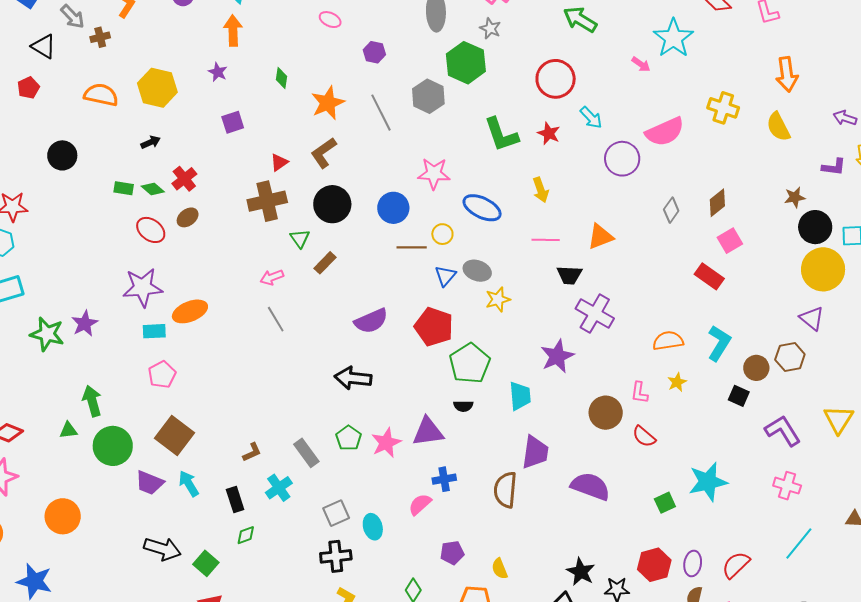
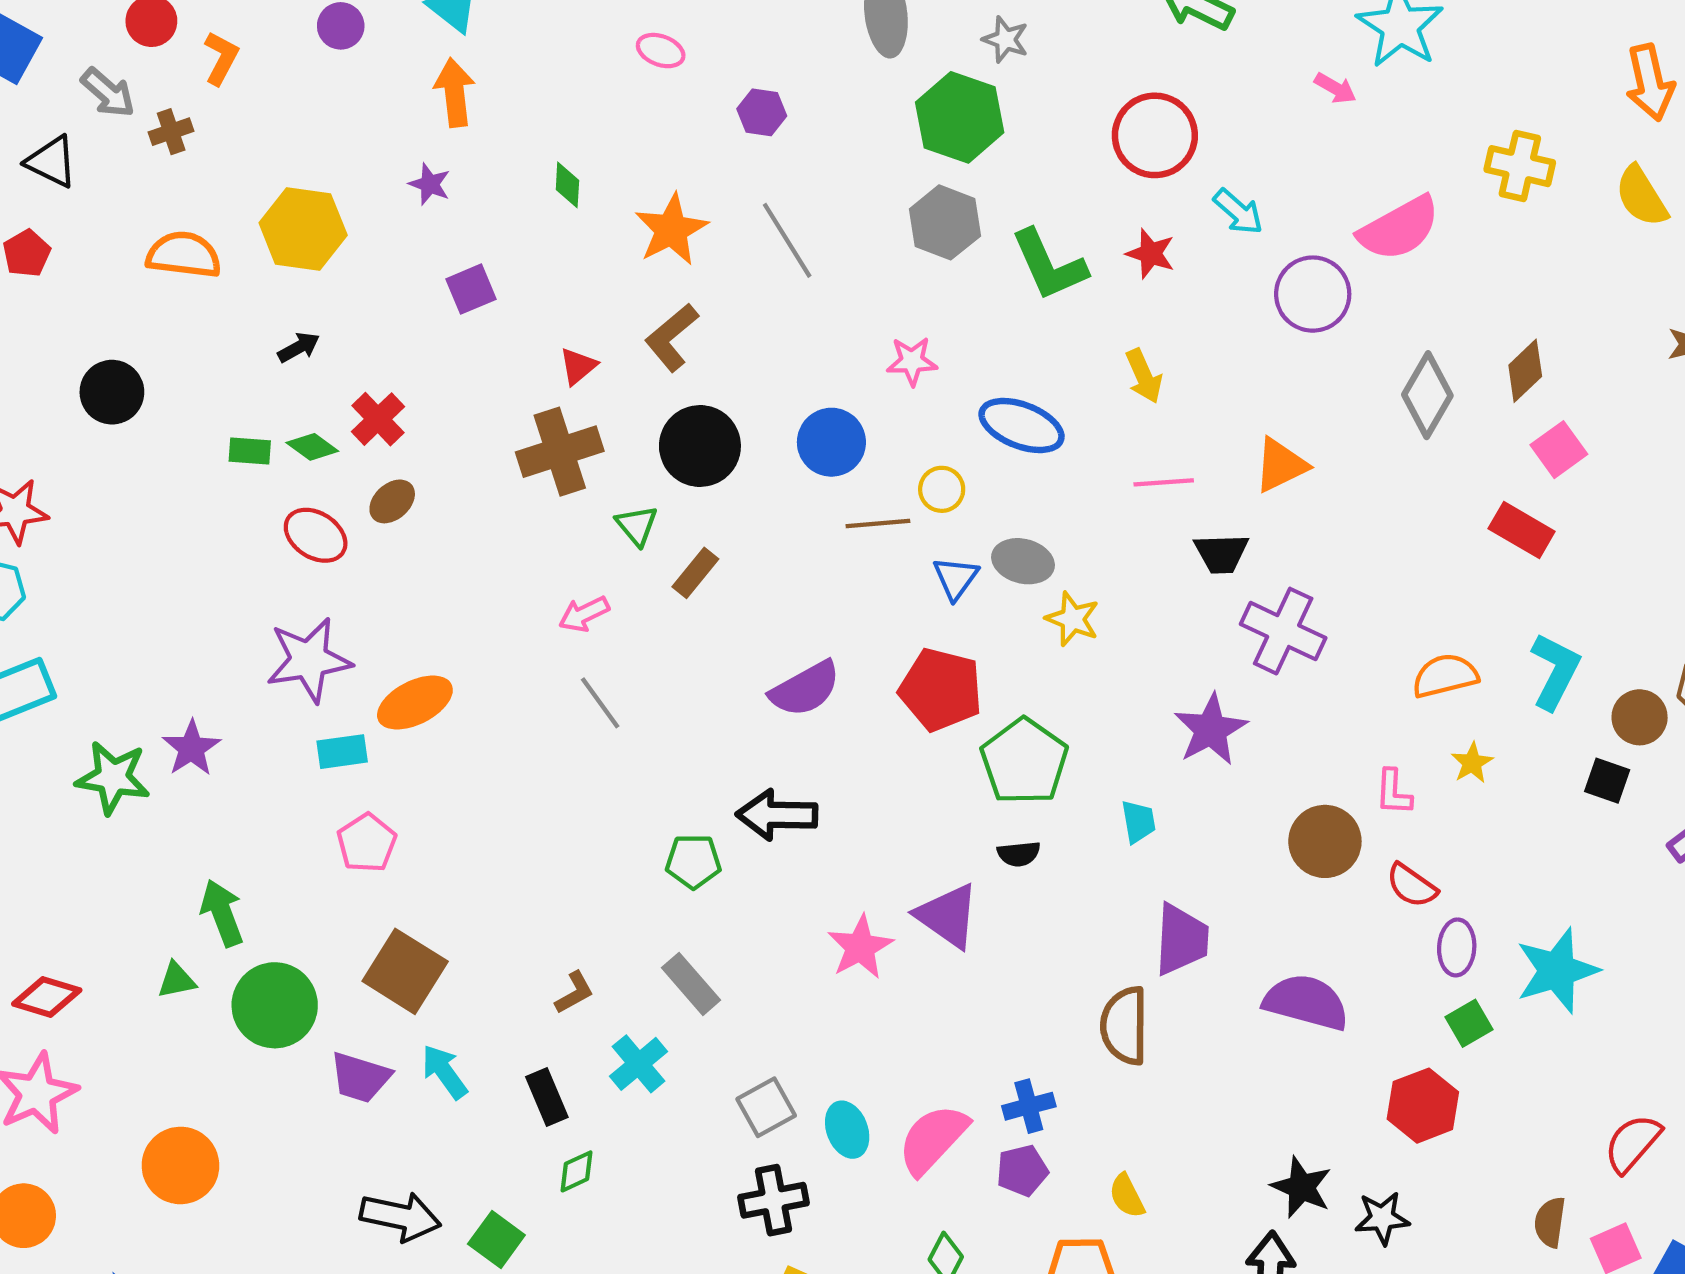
gray hexagon: (428, 96) -> (945, 222), moved
pink star: (434, 174) -> (912, 361), size x0.7
gray diamond: (671, 210) -> (1427, 395), size x1.5
yellow star: (498, 299) -> (1073, 619), turned -30
cyan trapezoid: (520, 396) -> (1138, 822), size x0.7
purple triangle: (428, 432) -> (948, 916), turned 48
green pentagon: (349, 438) -> (693, 861), moved, turned -30
blue cross: (444, 479) -> (1029, 1106), moved
pink semicircle: (420, 504) -> (933, 1139), moved, size x1.5
purple ellipse: (693, 564) -> (1457, 947), moved
red hexagon: (654, 565) -> (1423, 1106), moved

